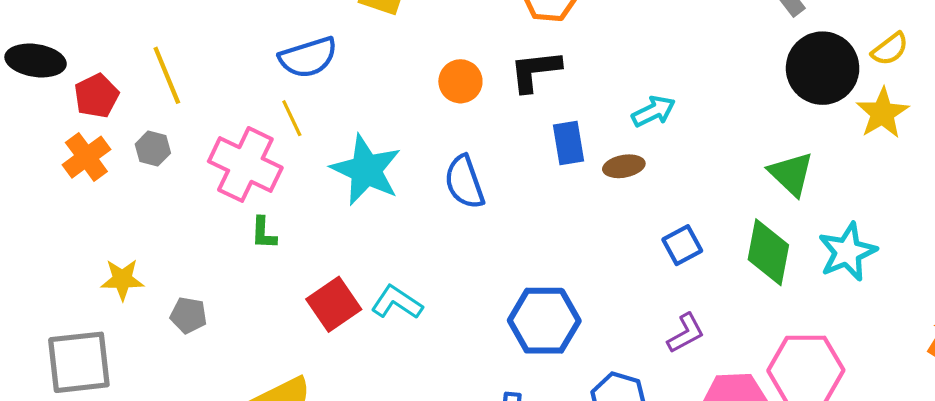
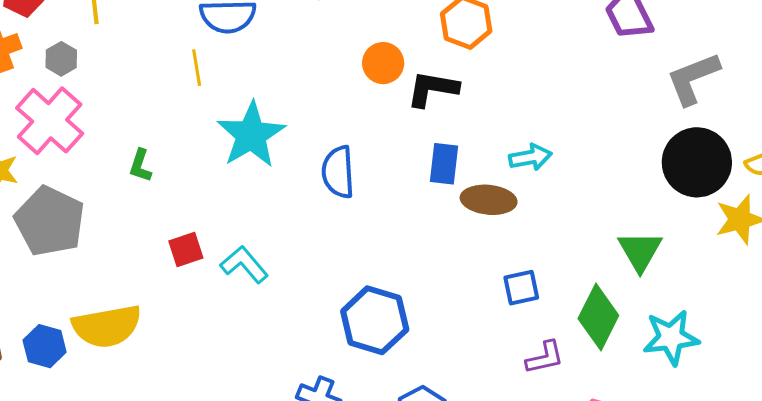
orange circle: (460, 81) -> (383, 63), moved
pink cross: (245, 164) -> (50, 121), moved
brown ellipse: (624, 166) -> (489, 200), size x1.4
red square: (334, 304) -> (186, 249), size x0.7
gray pentagon: (188, 315) -> (50, 221), size x2.0
purple L-shape: (686, 333) -> (545, 358), moved

